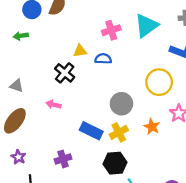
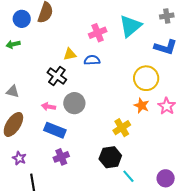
gray circle: (121, 104) -> (74, 103), moved
orange star: (152, 127) -> (142, 106), moved
blue rectangle: (91, 131) -> (55, 130), moved
yellow cross: (119, 132) -> (122, 128), moved

